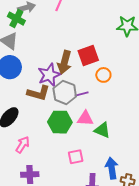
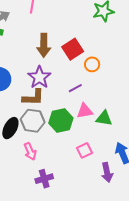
brown arrow: (64, 62) -> (44, 45), moved
gray hexagon: (65, 92) -> (33, 121), moved
pink arrow: (23, 145) -> (30, 151), turned 138

